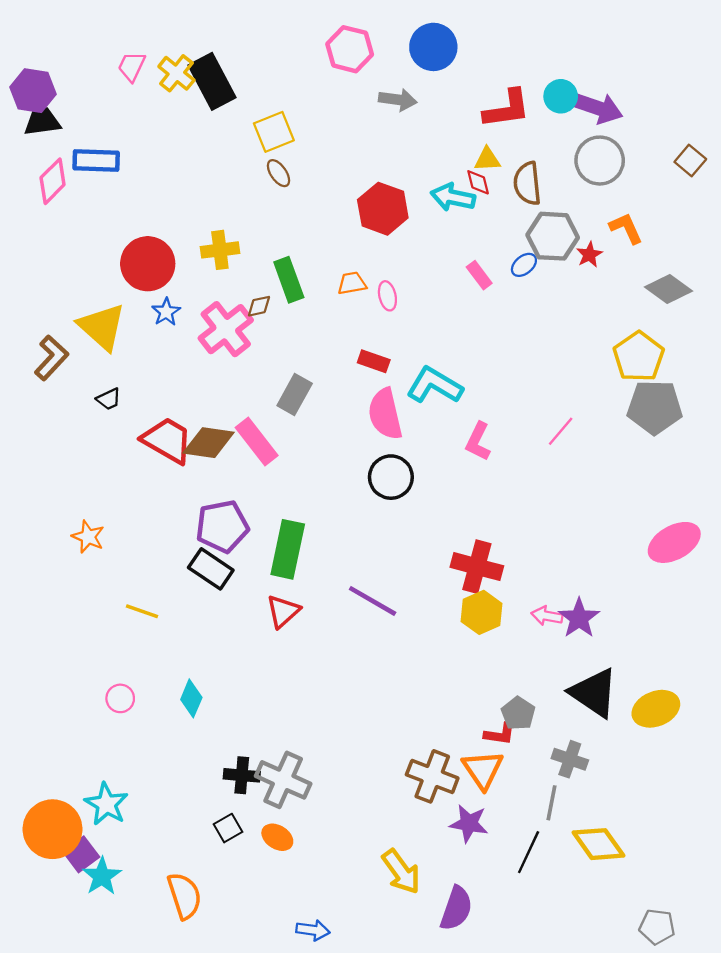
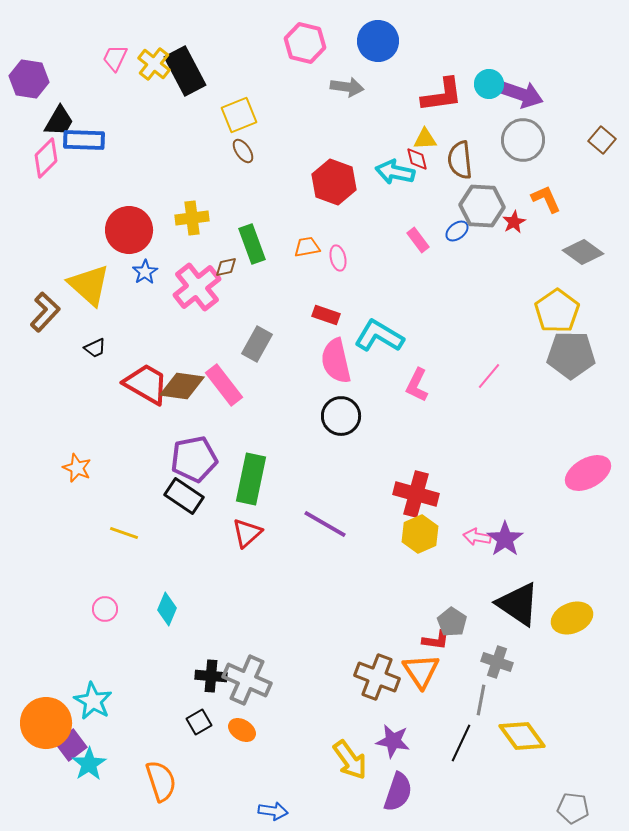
black trapezoid: (42, 122) -> (59, 121), moved, turned 128
purple star: (469, 823) -> (393, 741), moved

